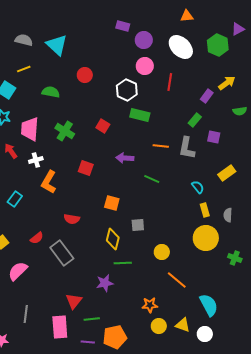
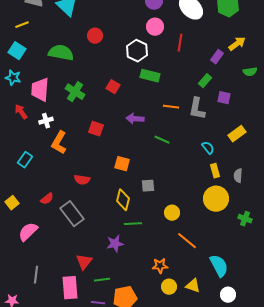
yellow line: (24, 69) -> (22, 25), moved
green semicircle: (51, 92) -> (61, 53), size x1.4
white circle: (205, 334) -> (228, 295), moved

